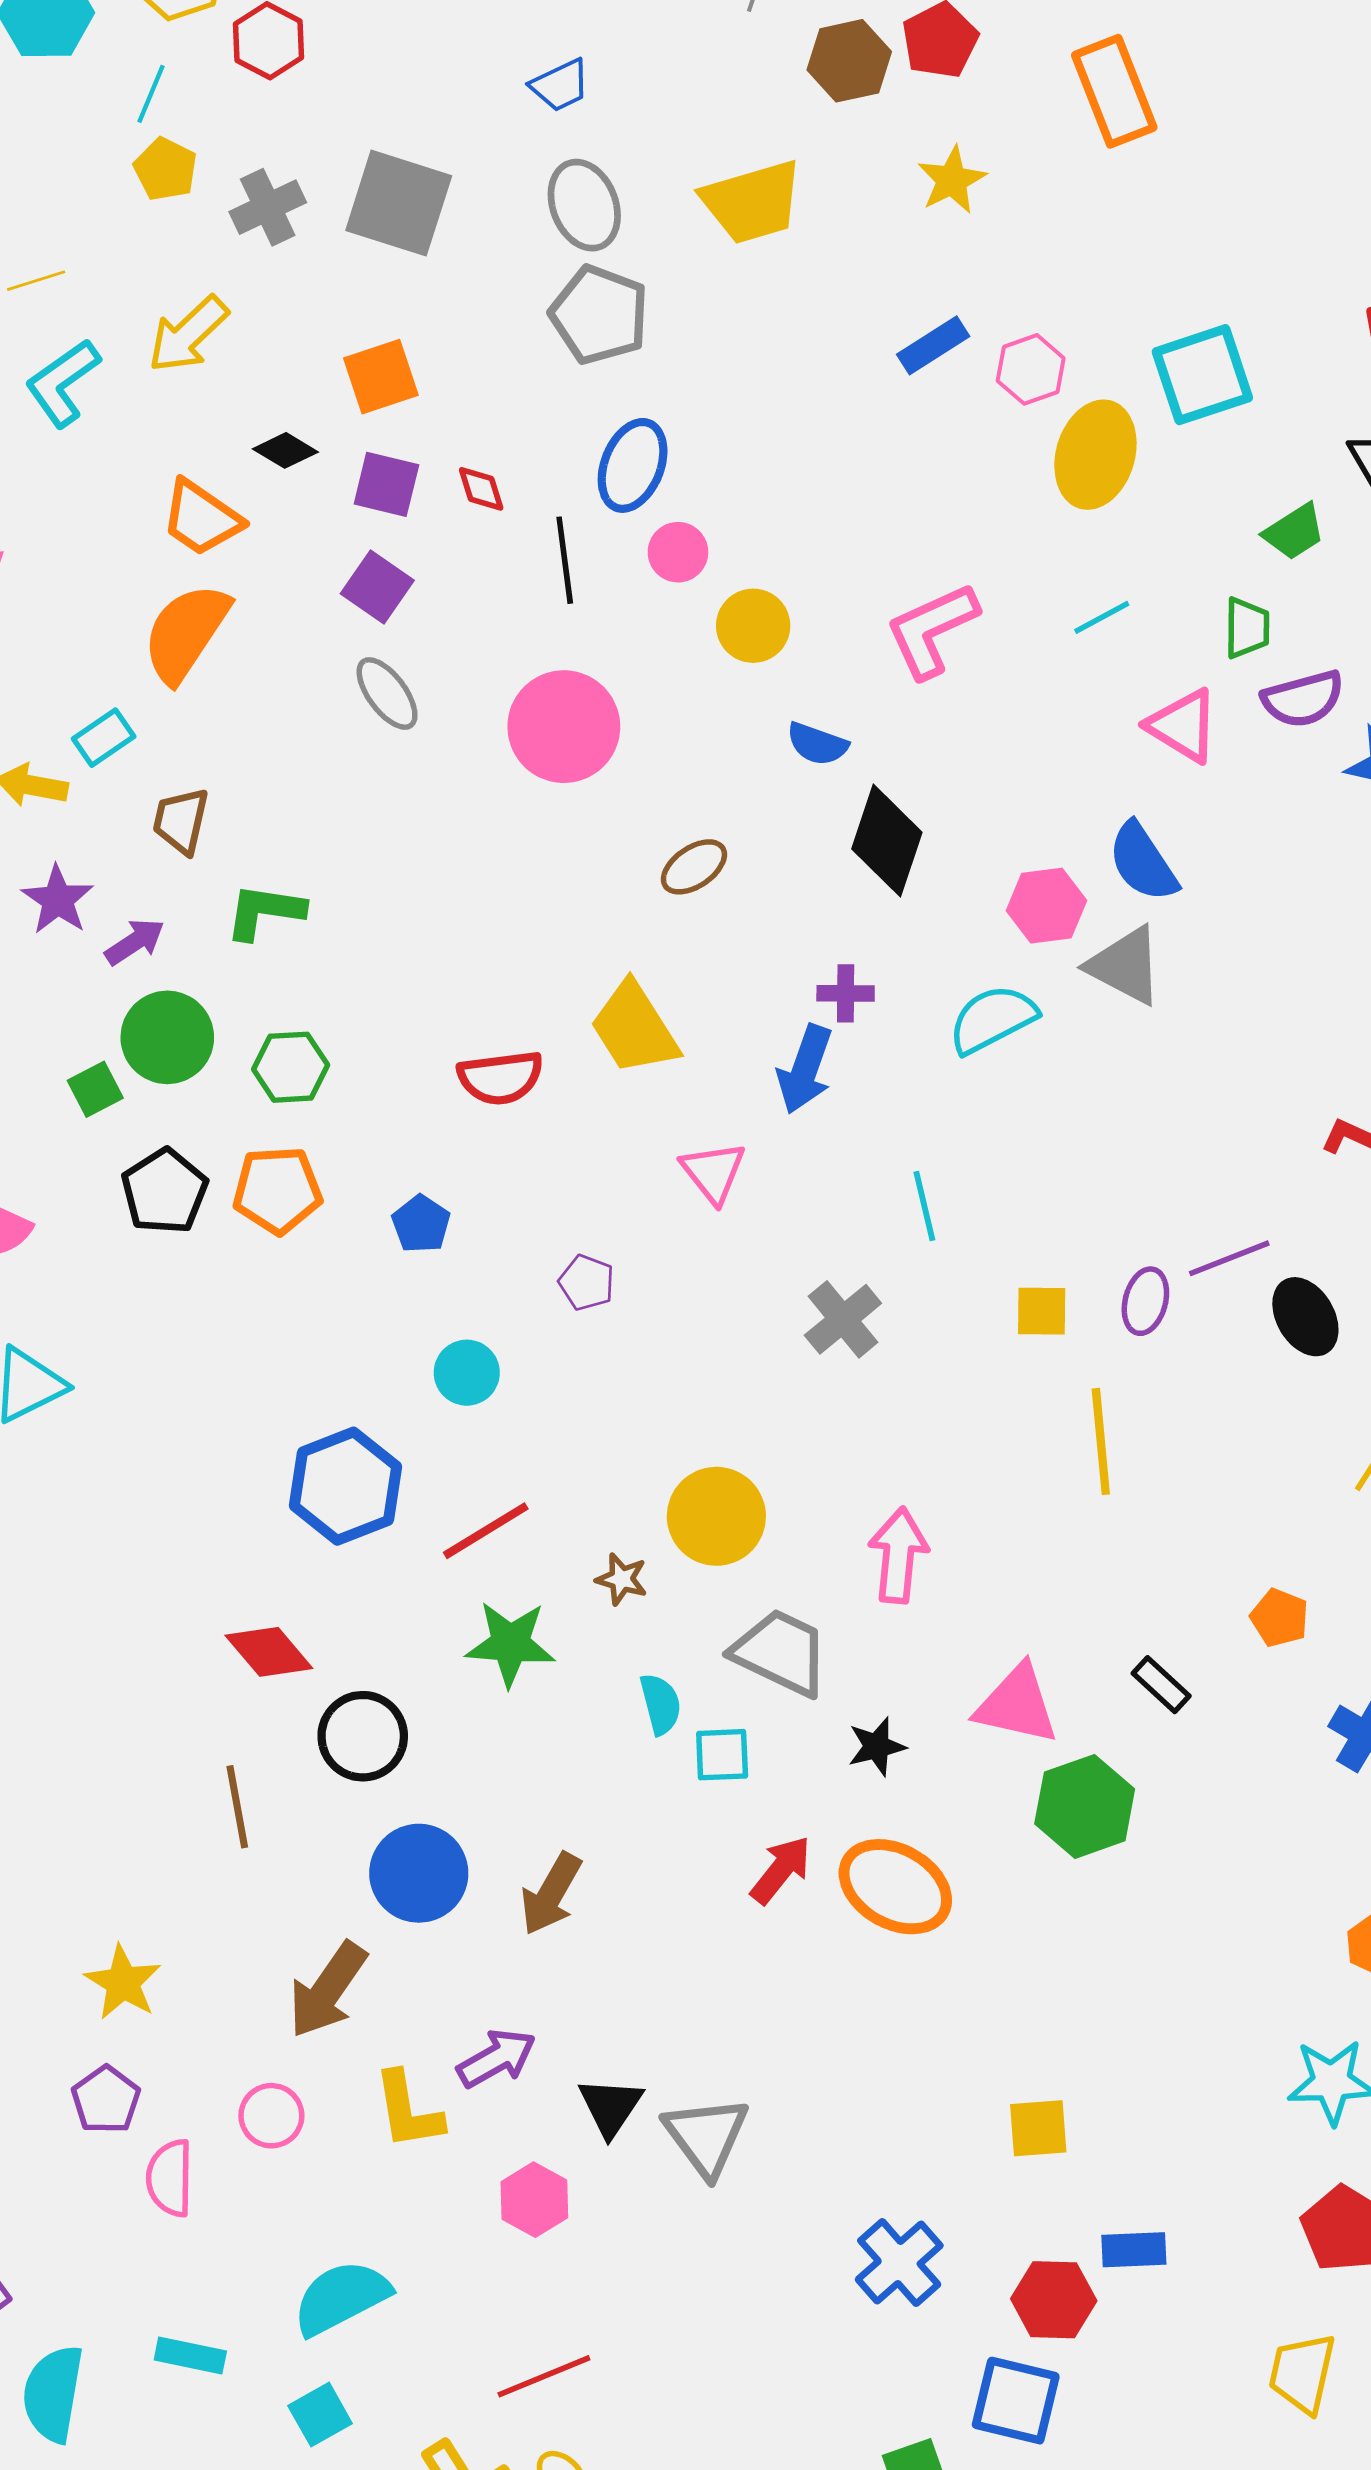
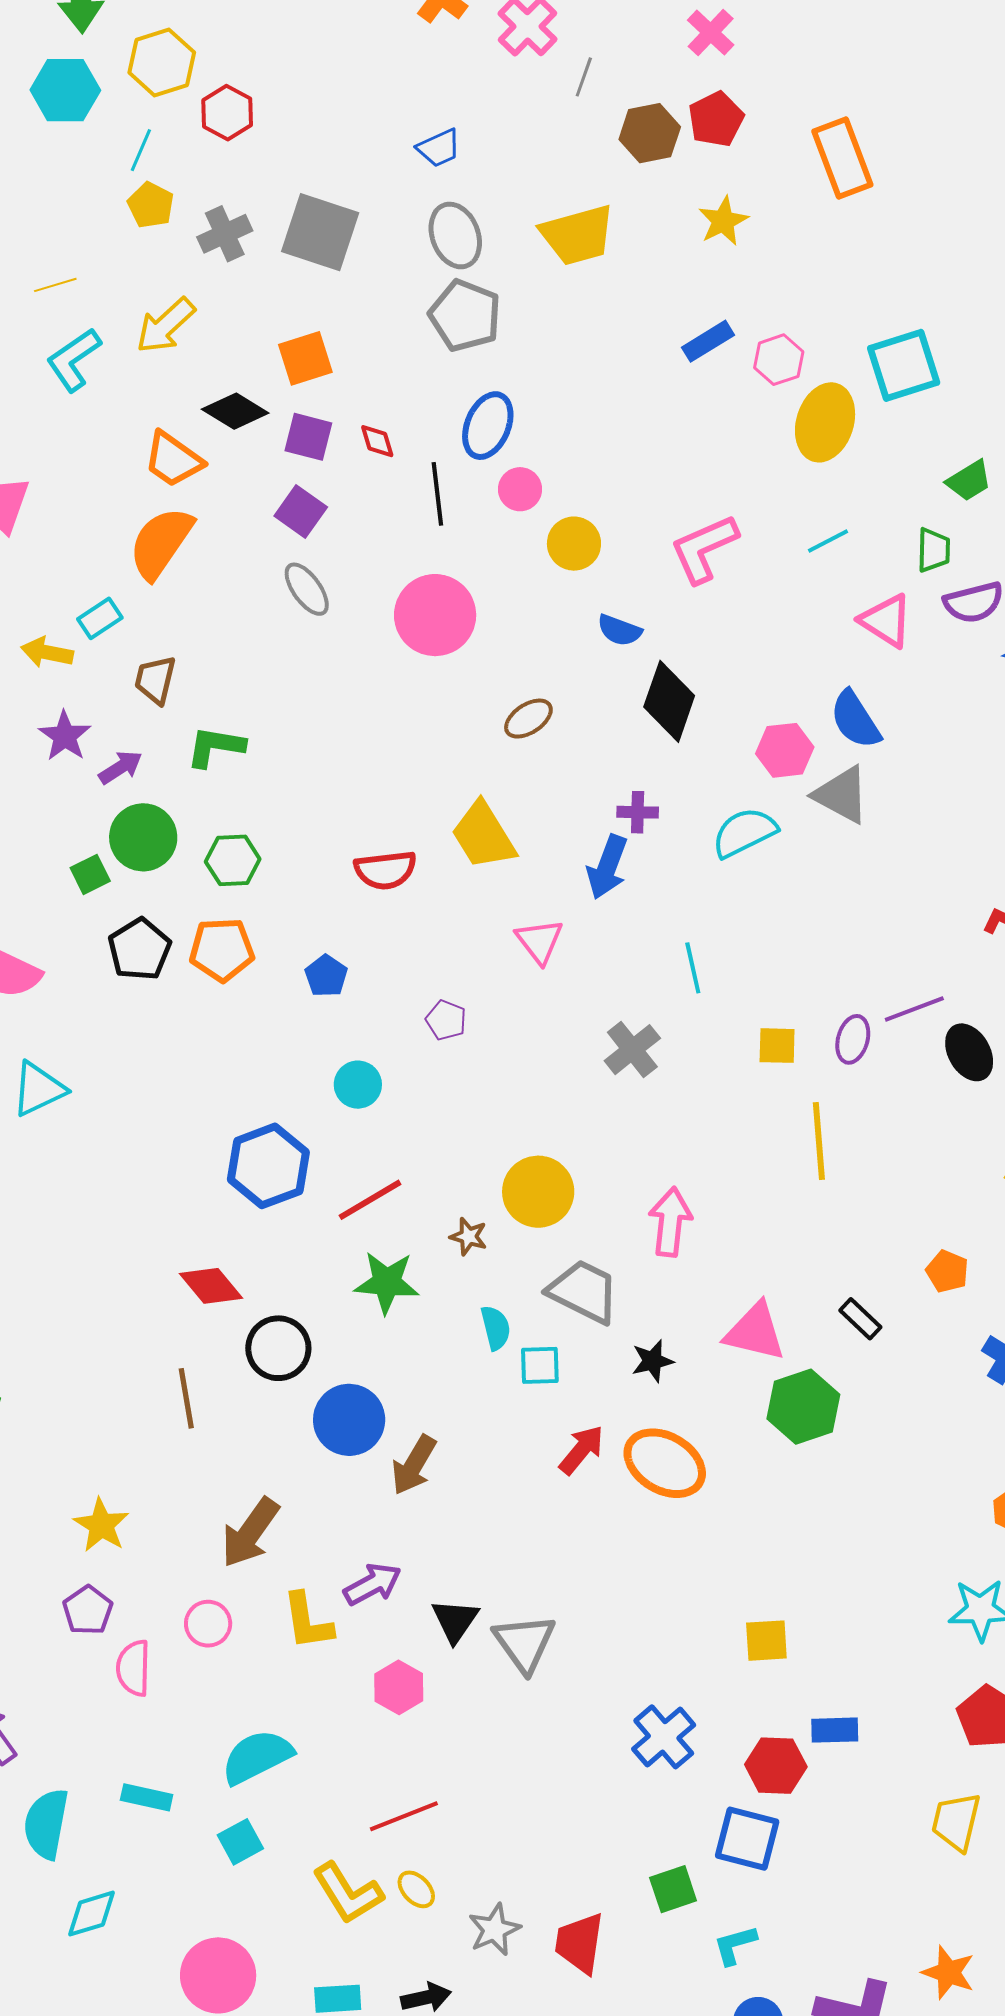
black diamond: (285, 450) -> (235, 411), size x1.4
blue circle: (419, 1873) -> (349, 1420), moved

